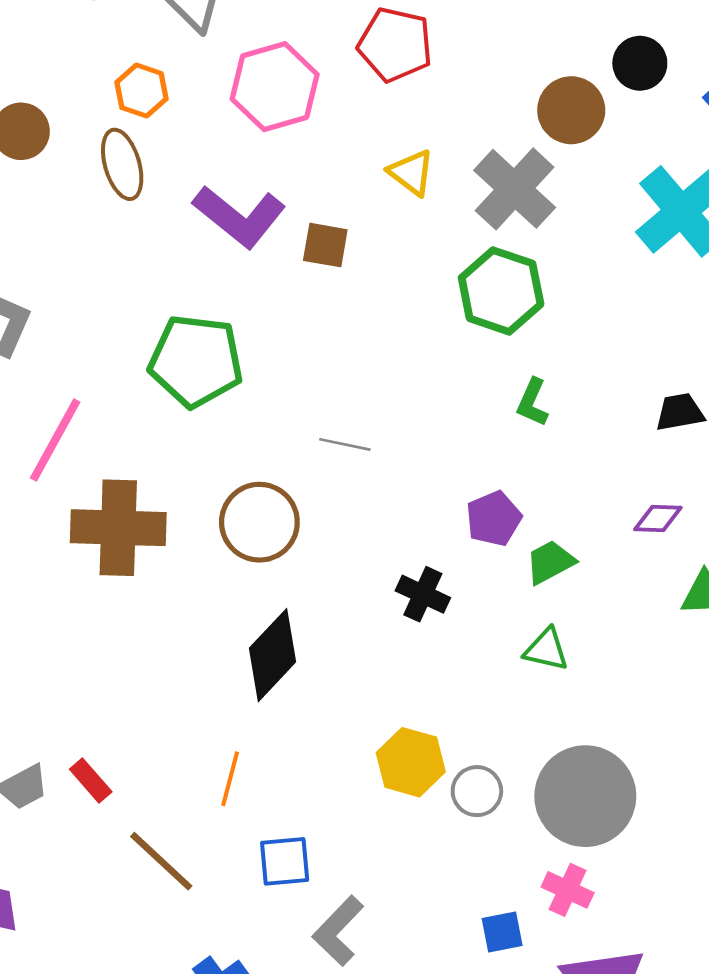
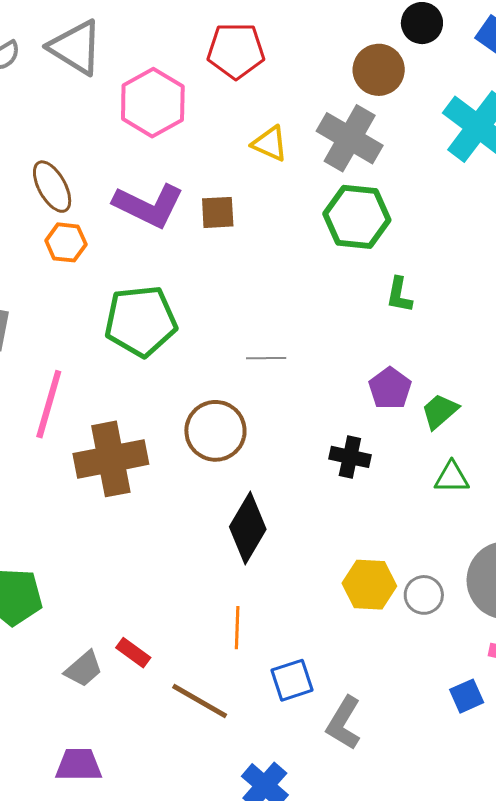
orange hexagon: (141, 90) -> (66, 242), moved

